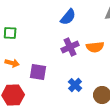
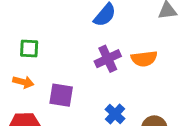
green square: (10, 33) -> (29, 48), moved

